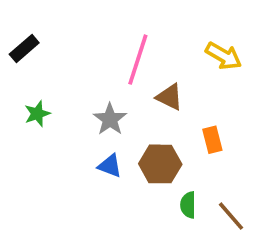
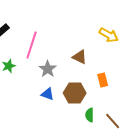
pink line: (138, 60) -> (32, 45), moved

